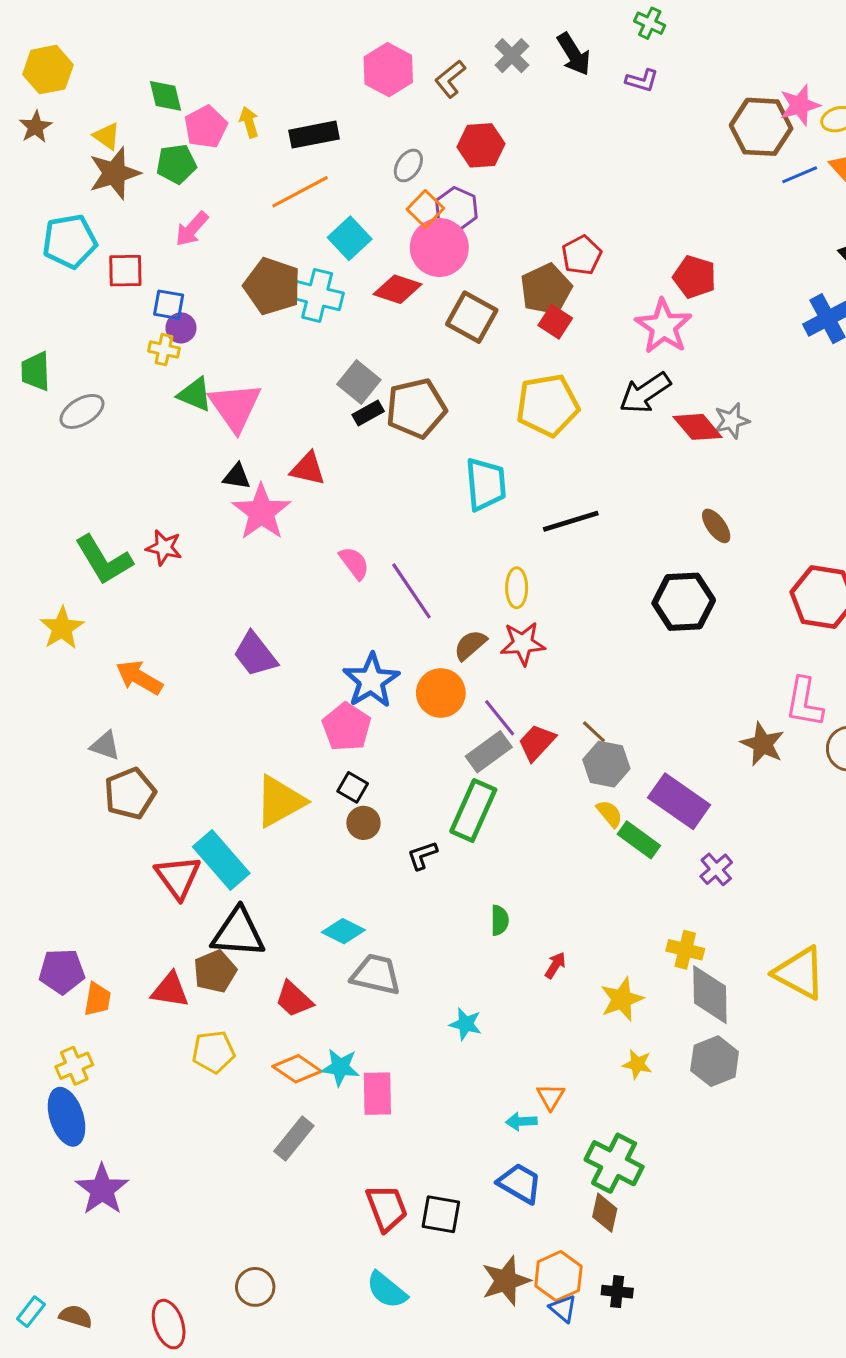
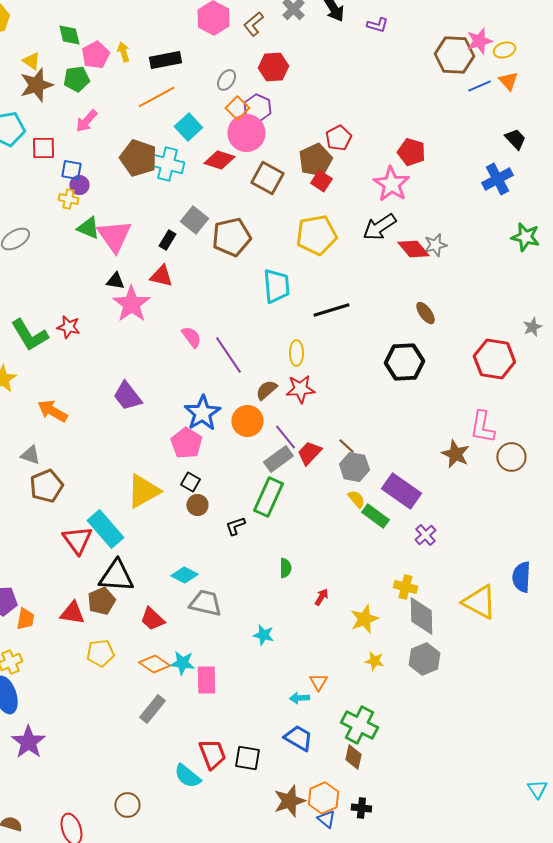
black rectangle: (368, 413) -> (167, 240), moved, turned -30
cyan semicircle: (387, 1290) -> (187, 776), moved

